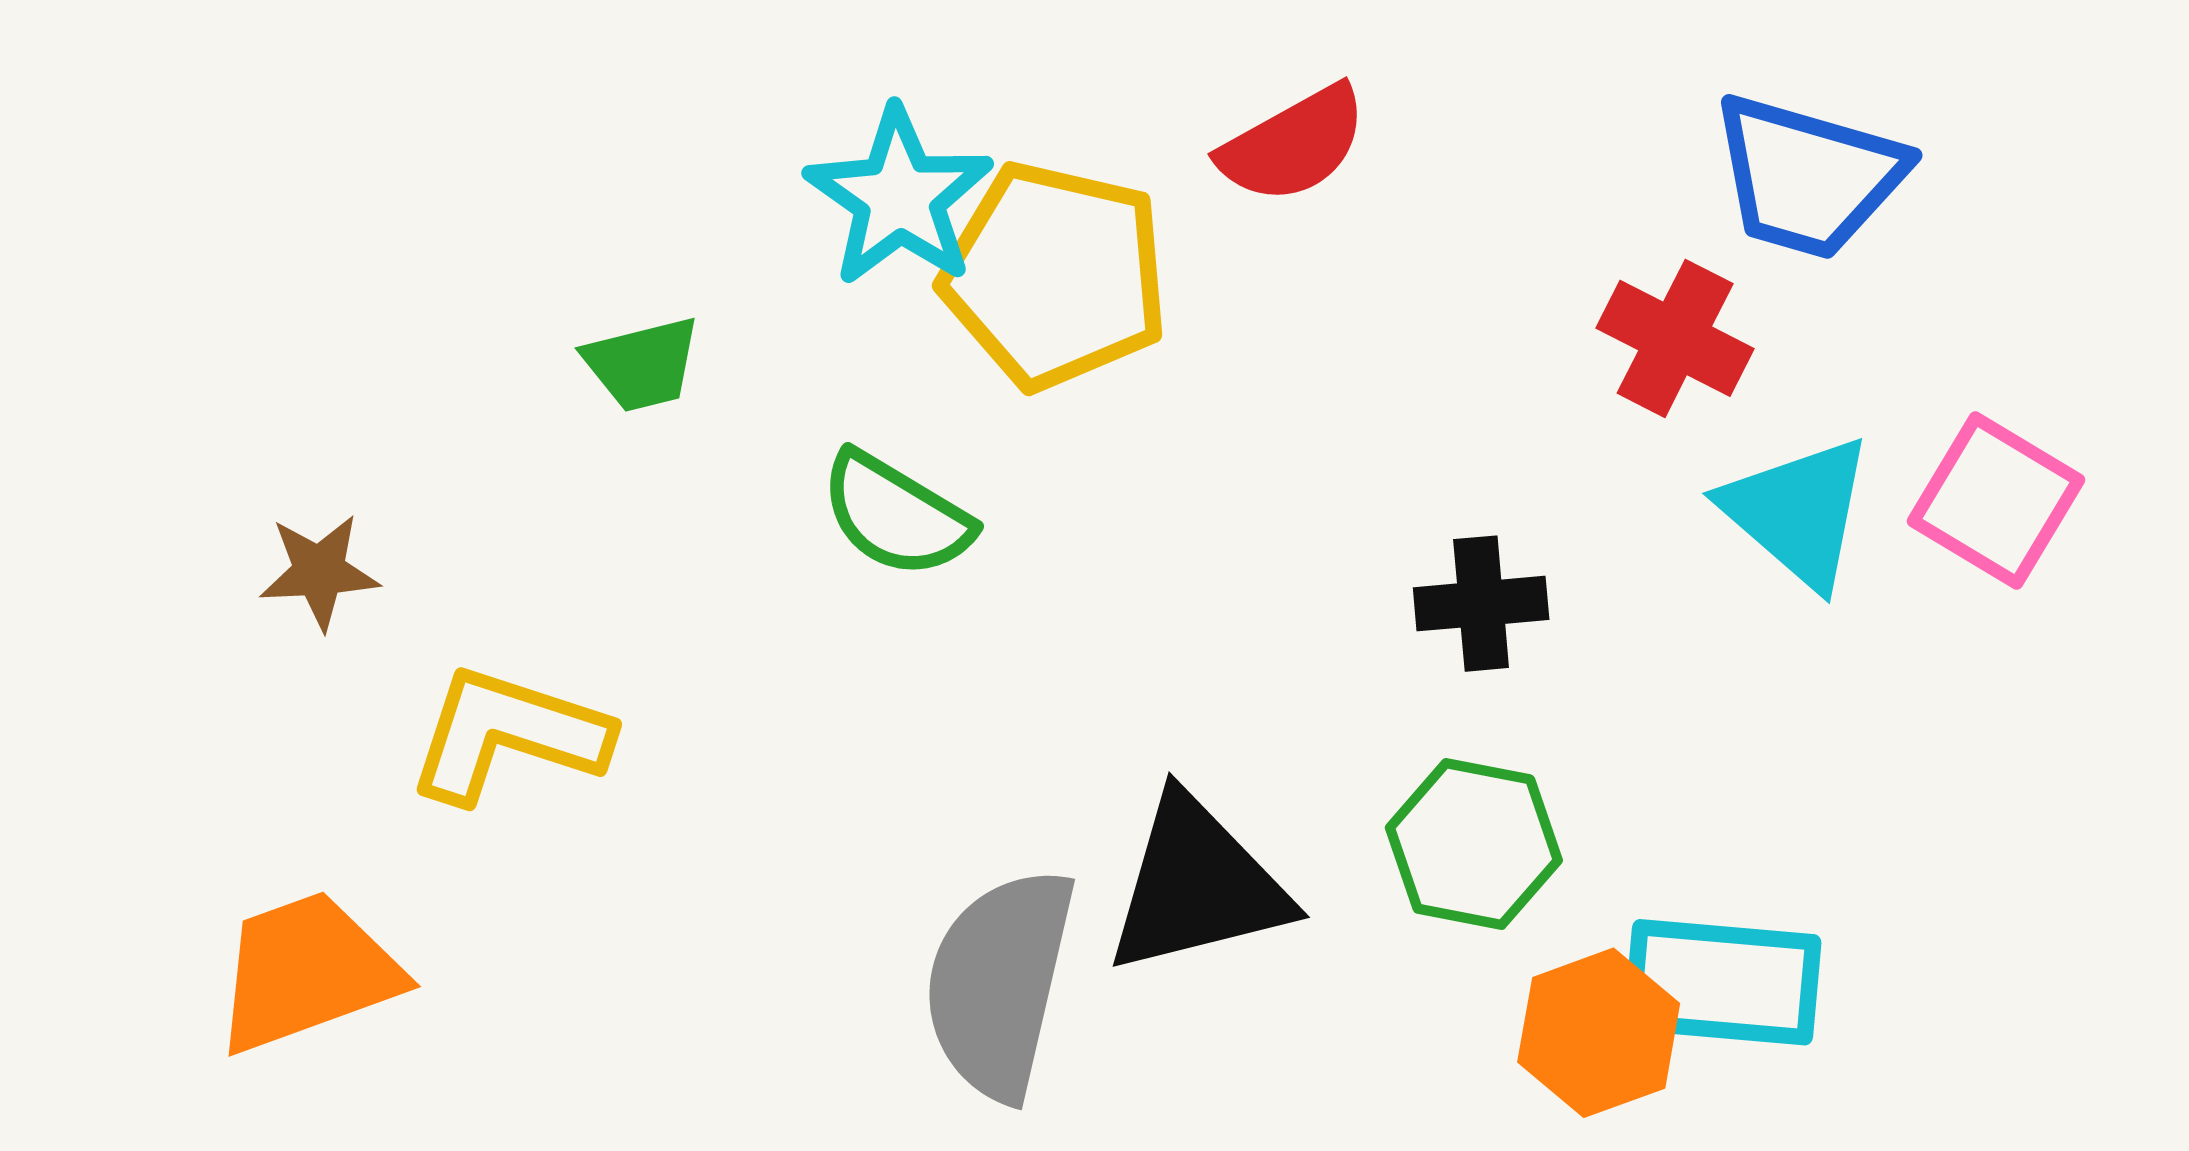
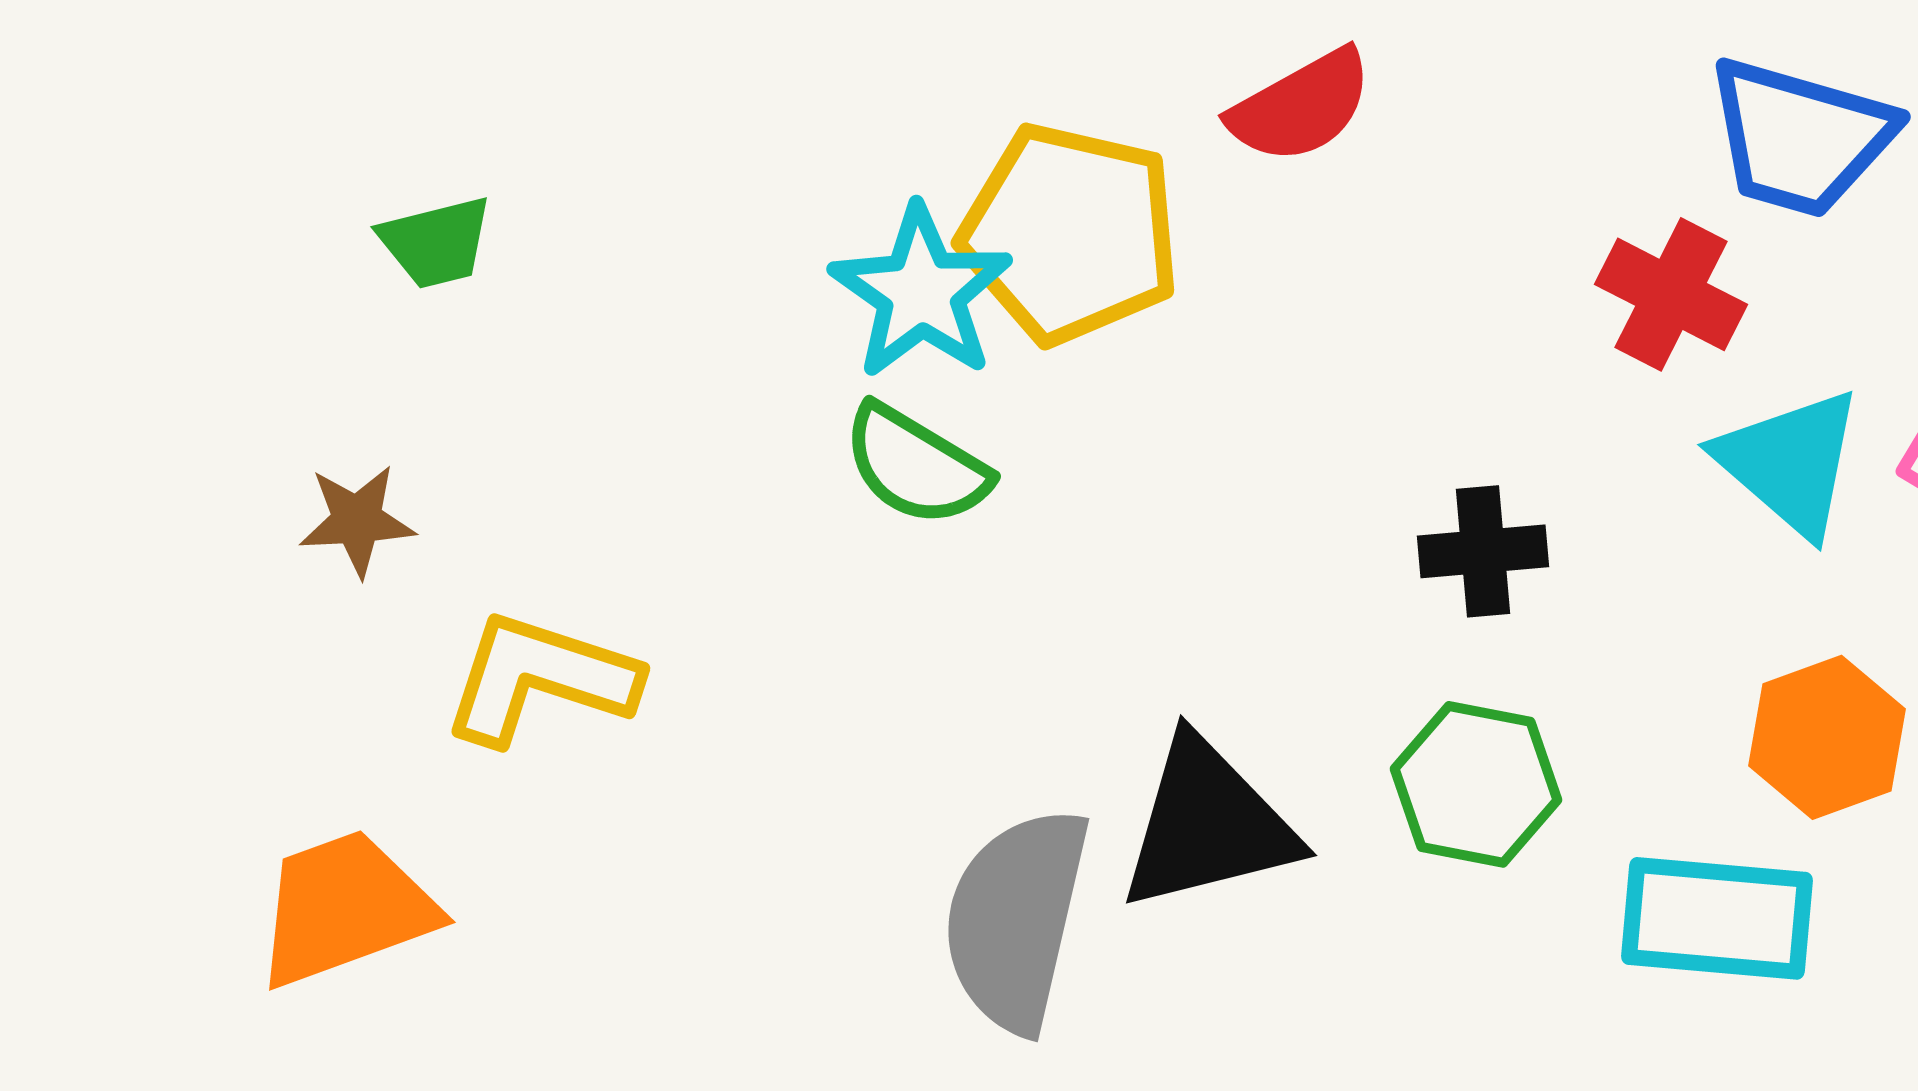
cyan star: (899, 197) -> (921, 292), moved
green trapezoid: (642, 364) -> (436, 242), moved
orange hexagon: (1599, 1033) -> (1827, 737), moved

